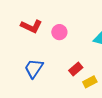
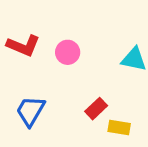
yellow rectangle: (90, 82) -> (119, 128), turned 40

